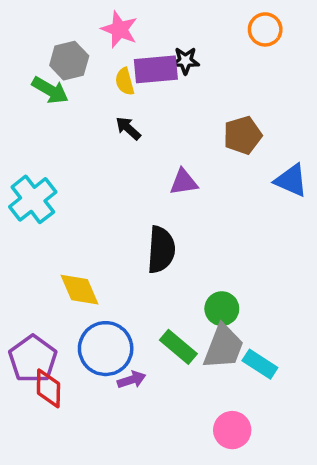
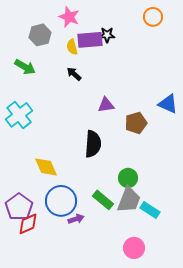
green arrow: (50, 90) -> (25, 67), moved
brown pentagon: (243, 135) -> (136, 123), moved
red diamond: (48, 388) -> (28, 224), turned 65

